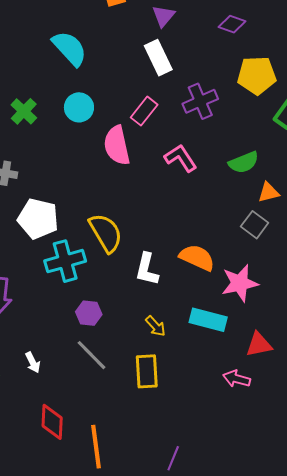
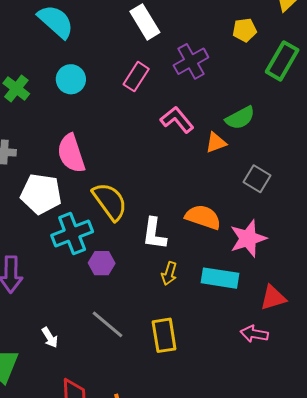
yellow pentagon: (257, 75) -> (245, 30), size x0.6
pink semicircle: (117, 145) -> (71, 153), moved
orange triangle: (269, 192) -> (216, 143), moved
purple hexagon: (89, 313) -> (102, 263), moved
yellow arrow: (156, 326) -> (169, 273), moved, turned 65

